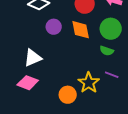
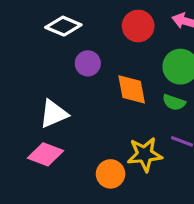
orange diamond: (81, 30) -> (132, 89), moved
yellow star: (89, 83) -> (145, 154), turned 30

